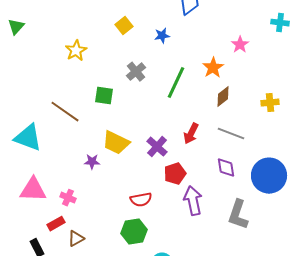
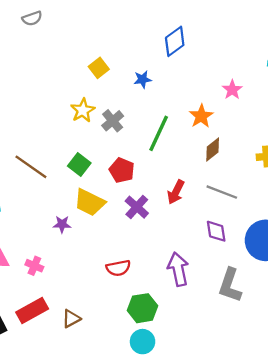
yellow star: (76, 51) -> (83, 110), moved
green square: (104, 96) -> (79, 164), moved, turned 30
red pentagon: (175, 174) -> (122, 170), moved, turned -30
red rectangle: (56, 224) -> (32, 311), moved, size x1.5
green hexagon: (134, 232) -> (143, 308), moved
brown triangle: (76, 239) -> (71, 319), moved

